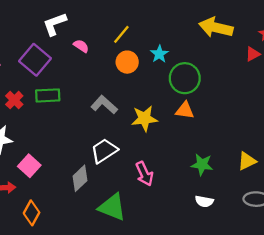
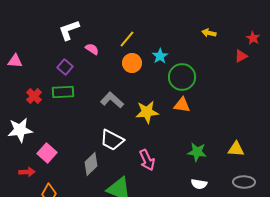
yellow arrow: (216, 27) -> (209, 33), size x0.5
purple square: (35, 60) -> (65, 67), moved, size x0.6
white trapezoid: (104, 151) -> (112, 140), turned -120
yellow triangle: (247, 161) -> (236, 149), turned 30

